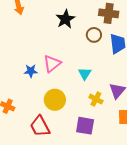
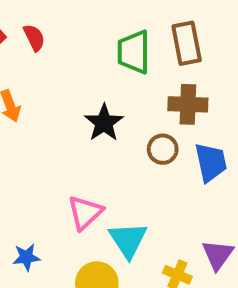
blue star: (31, 71) -> (26, 257), moved
cyan triangle: (85, 74) -> (128, 240), moved, size x1.5

